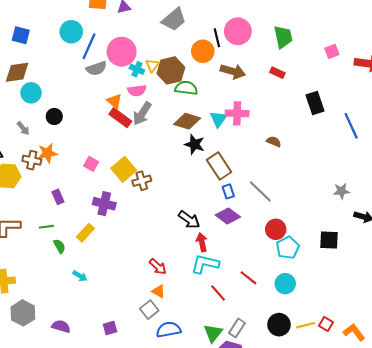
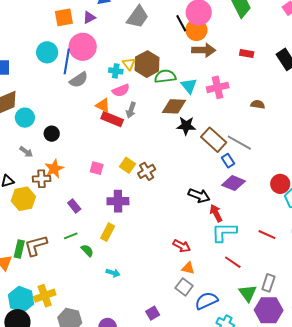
orange circle: (203, 51) -> (196, 30), moved
pink circle: (122, 52) -> (83, 47), moved
red rectangle: (277, 73) -> (247, 53), moved
gray arrow: (142, 114) -> (131, 110), size x0.7
cyan triangle: (218, 119) -> (189, 86), moved
yellow square: (124, 169) -> (128, 165), size x0.7
gray line: (260, 191) -> (239, 143), moved
red line: (218, 293) -> (233, 262), moved

